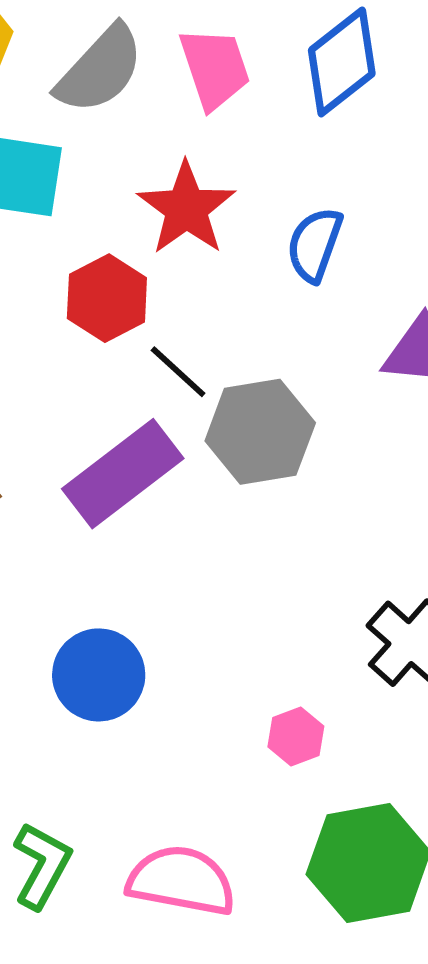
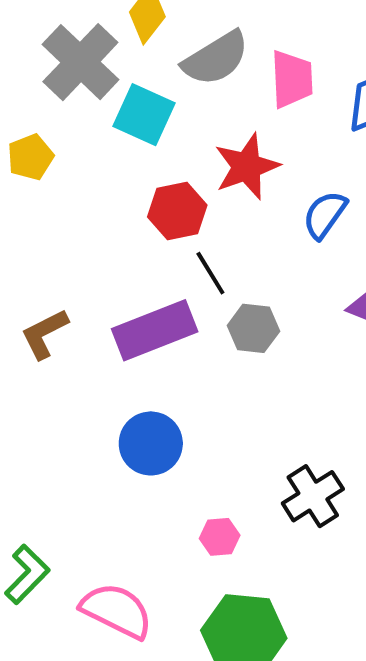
gray hexagon: (260, 432) -> (253, 328), size x0.7
blue circle: (99, 675) -> (151, 443), moved

